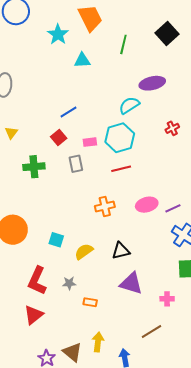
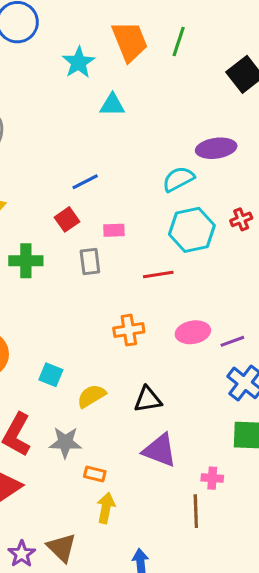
green line: (123, 44) -> (179, 42), moved
cyan hexagon: (120, 138) -> (192, 230), moved
gray star: (69, 283) -> (65, 442), size x1.5
brown line: (151, 332) -> (196, 511), moved, turned -65
yellow arrow: (98, 342) -> (106, 508), moved

